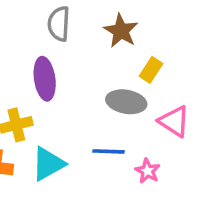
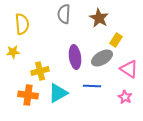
purple ellipse: (45, 79) -> (75, 57), moved
gray ellipse: (126, 102) -> (102, 58), turned -40
pink star: (148, 171) -> (125, 97), moved

